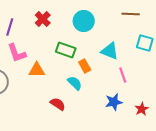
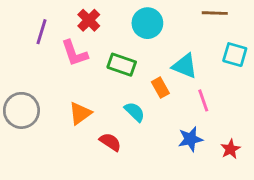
pink L-shape: (17, 53) -> (74, 53), moved
orange rectangle: (85, 66) -> (160, 88), moved
orange triangle: (37, 70) -> (80, 113), moved, turned -36

